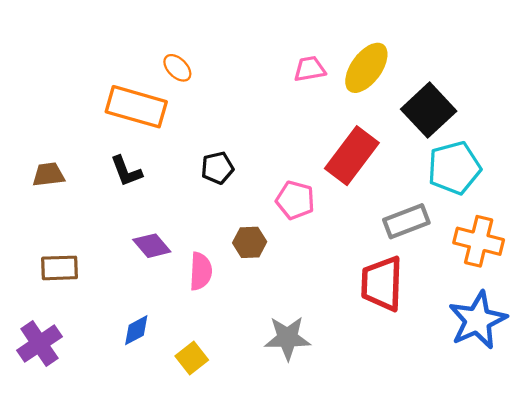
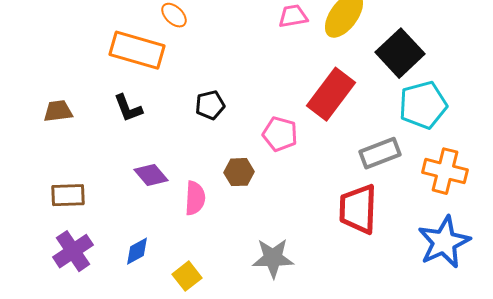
purple cross: (39, 344) -> (73, 251), moved

